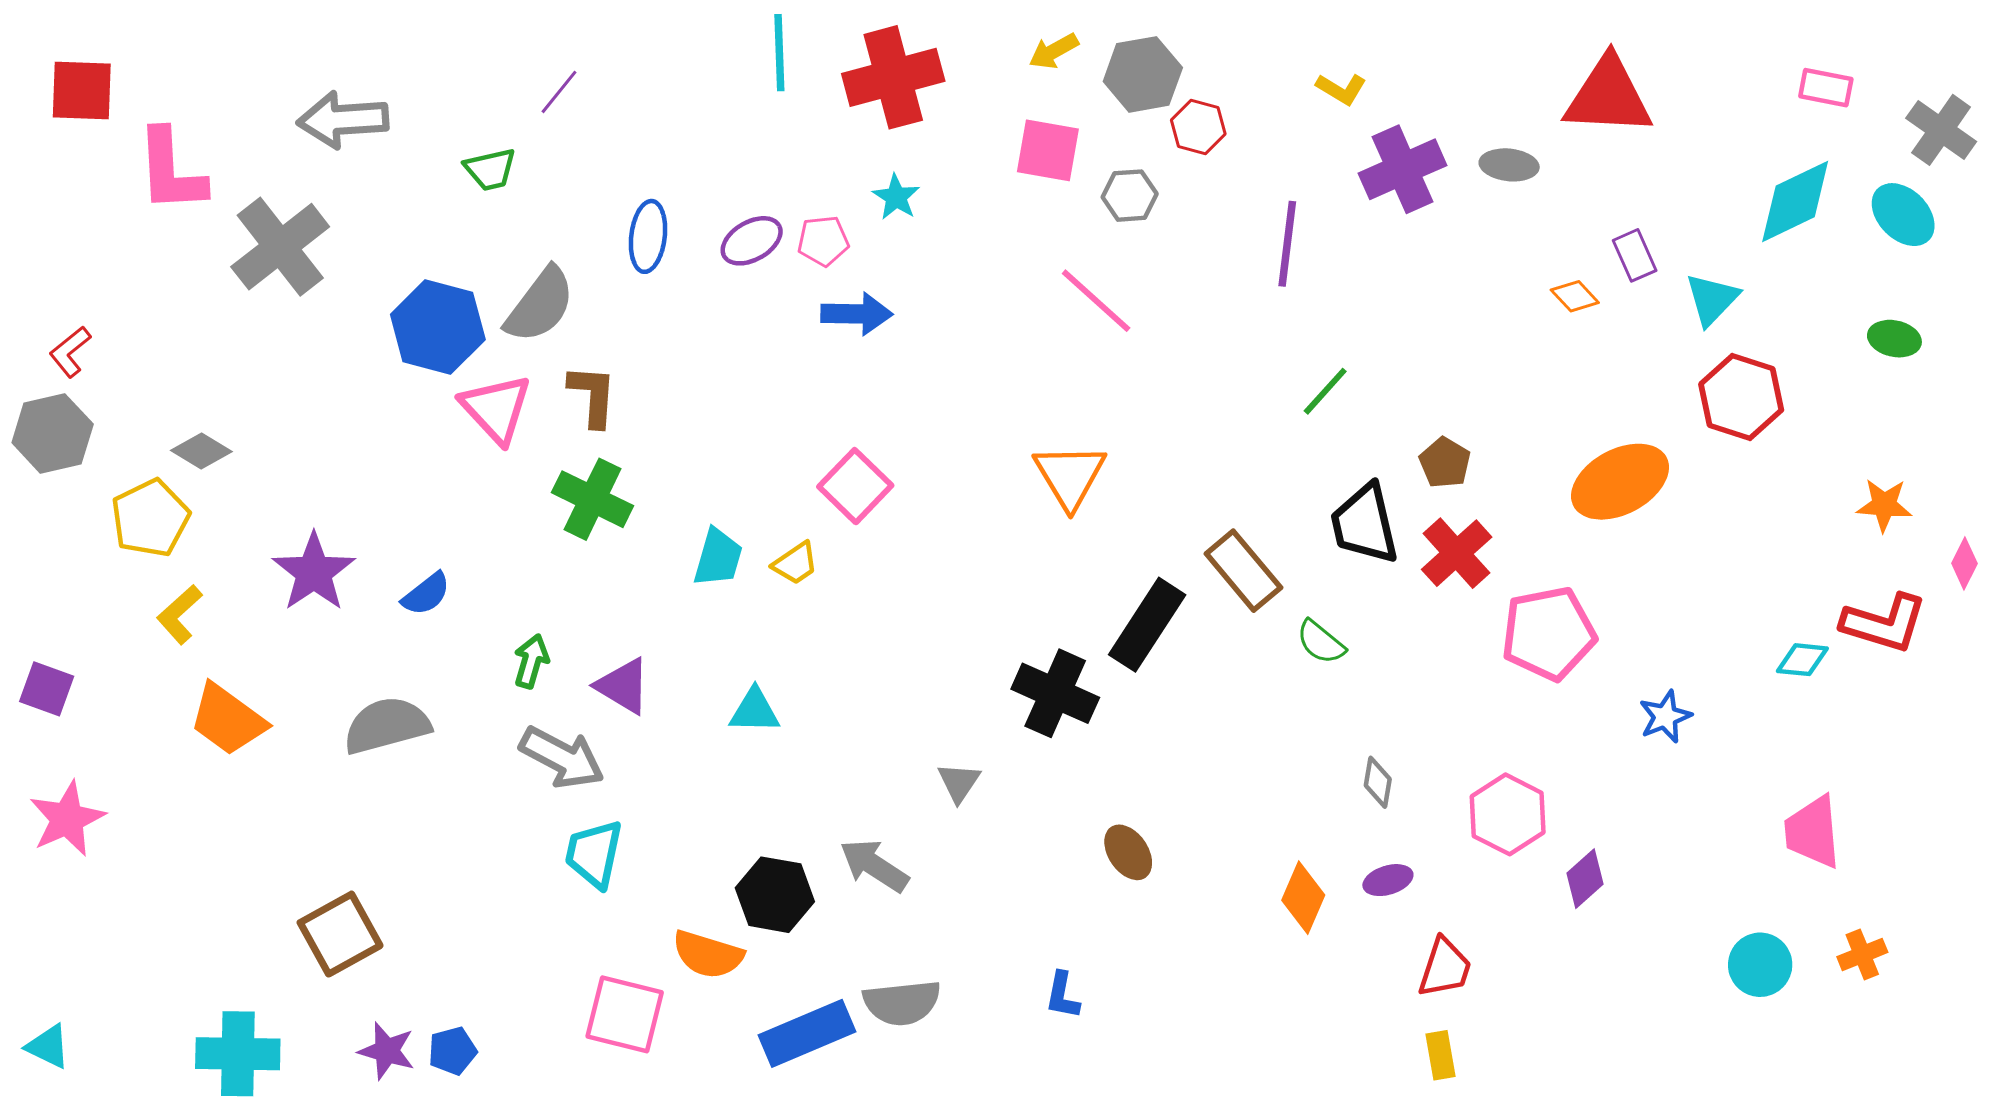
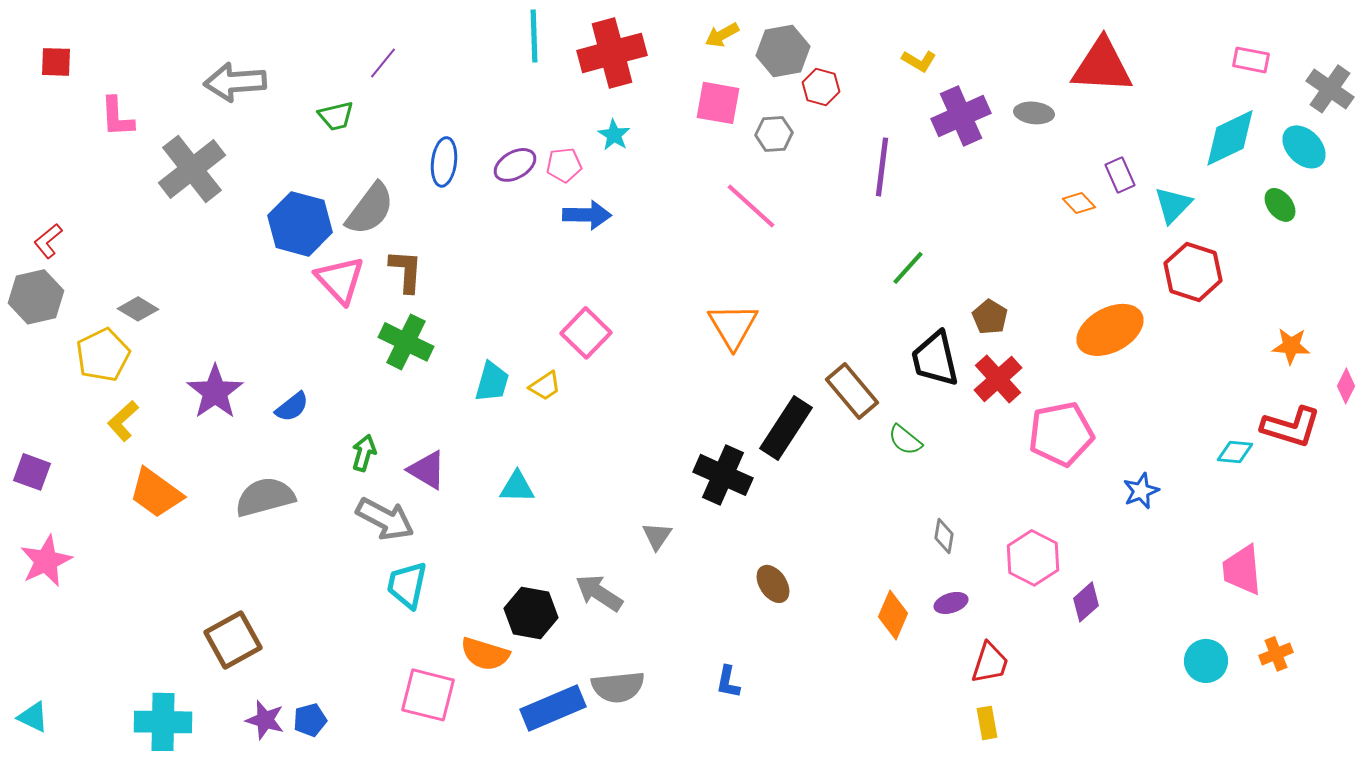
red square: (82, 90) -> (56, 62), size x0.7
pink L-shape: (171, 171) -> (117, 117), size x0.7
green ellipse: (1894, 339) -> (1280, 205), moved, turned 40

